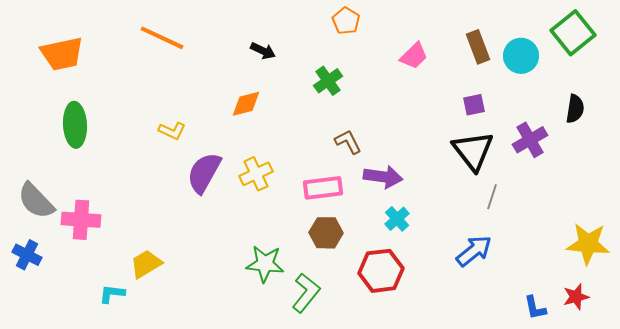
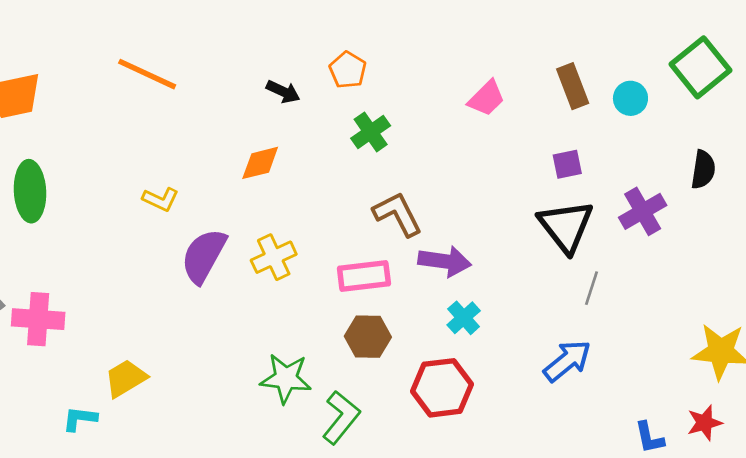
orange pentagon: (346, 21) -> (348, 70), moved
cyan circle: (521, 56) -> (630, 98), size x0.7
brown L-shape: (348, 142) -> (398, 214), size x1.4

